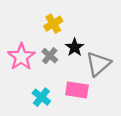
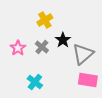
pink star: (21, 57) -> (18, 48), size x0.7
pink rectangle: (77, 90) -> (88, 80), moved

